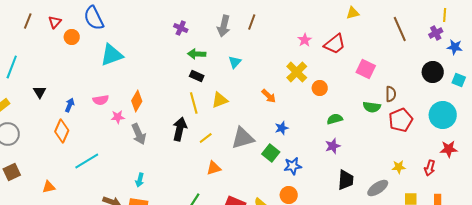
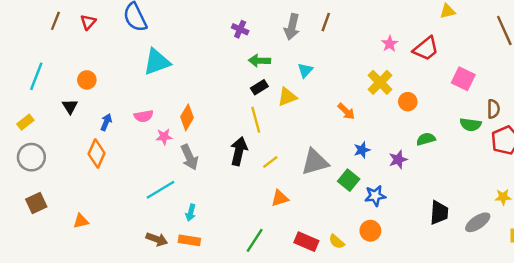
orange circle: (72, 37) -> (87, 80), moved
black rectangle: (197, 76) -> (259, 87), turned -56
yellow triangle: (220, 100) -> (287, 97), moved
purple star: (333, 146) -> (398, 160), moved
cyan line: (87, 161) -> (160, 190), moved

